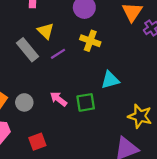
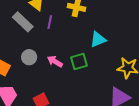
purple line: (58, 54) -> (50, 22), turned -40
gray circle: (24, 102) -> (29, 57), moved

